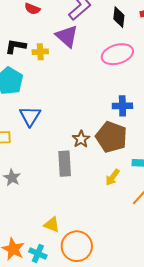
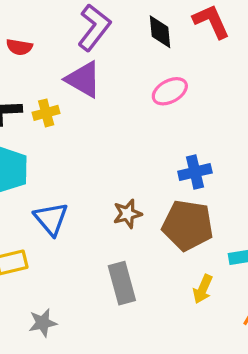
pink ellipse: (117, 54) -> (170, 91), size x0.7
brown star: (81, 139) -> (127, 214), moved, turned 30
gray star: (12, 178) -> (43, 323), turned -30

